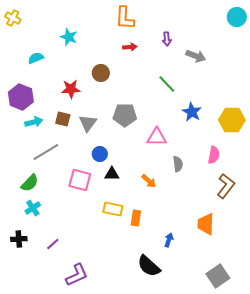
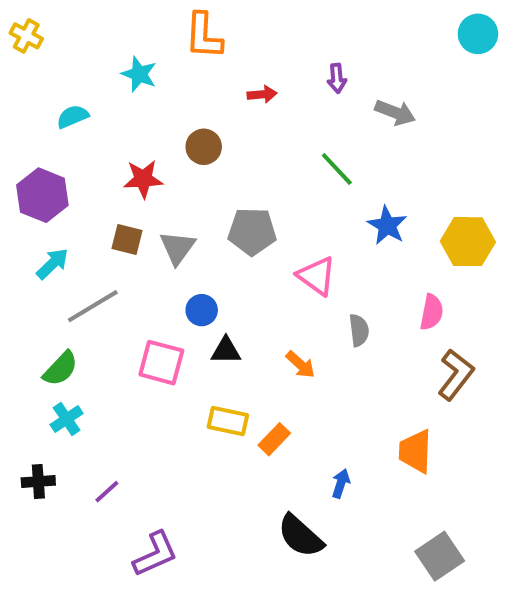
orange L-shape: (125, 18) -> (204, 36), moved
cyan arrow: (34, 122) -> (52, 264), moved, turned -30
pink triangle: (157, 137) -> (317, 276), turned 35
orange rectangle: (136, 218) -> (274, 439), turned 35

